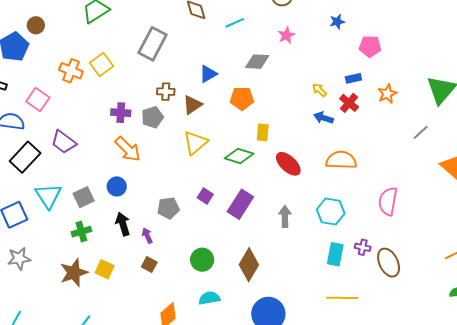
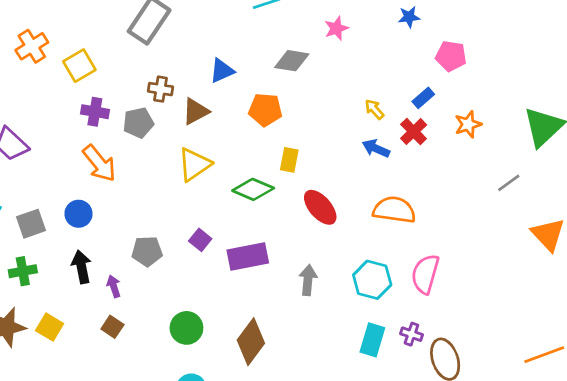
yellow square: (101, 64) -> (79, 66), moved
orange cross: (71, 71) -> (32, 46), turned 30
blue rectangle: (353, 78) -> (423, 98), turned -35
pink semicircle: (388, 201) -> (425, 274), moved
purple rectangle: (240, 204) -> (248, 256), turned 40

